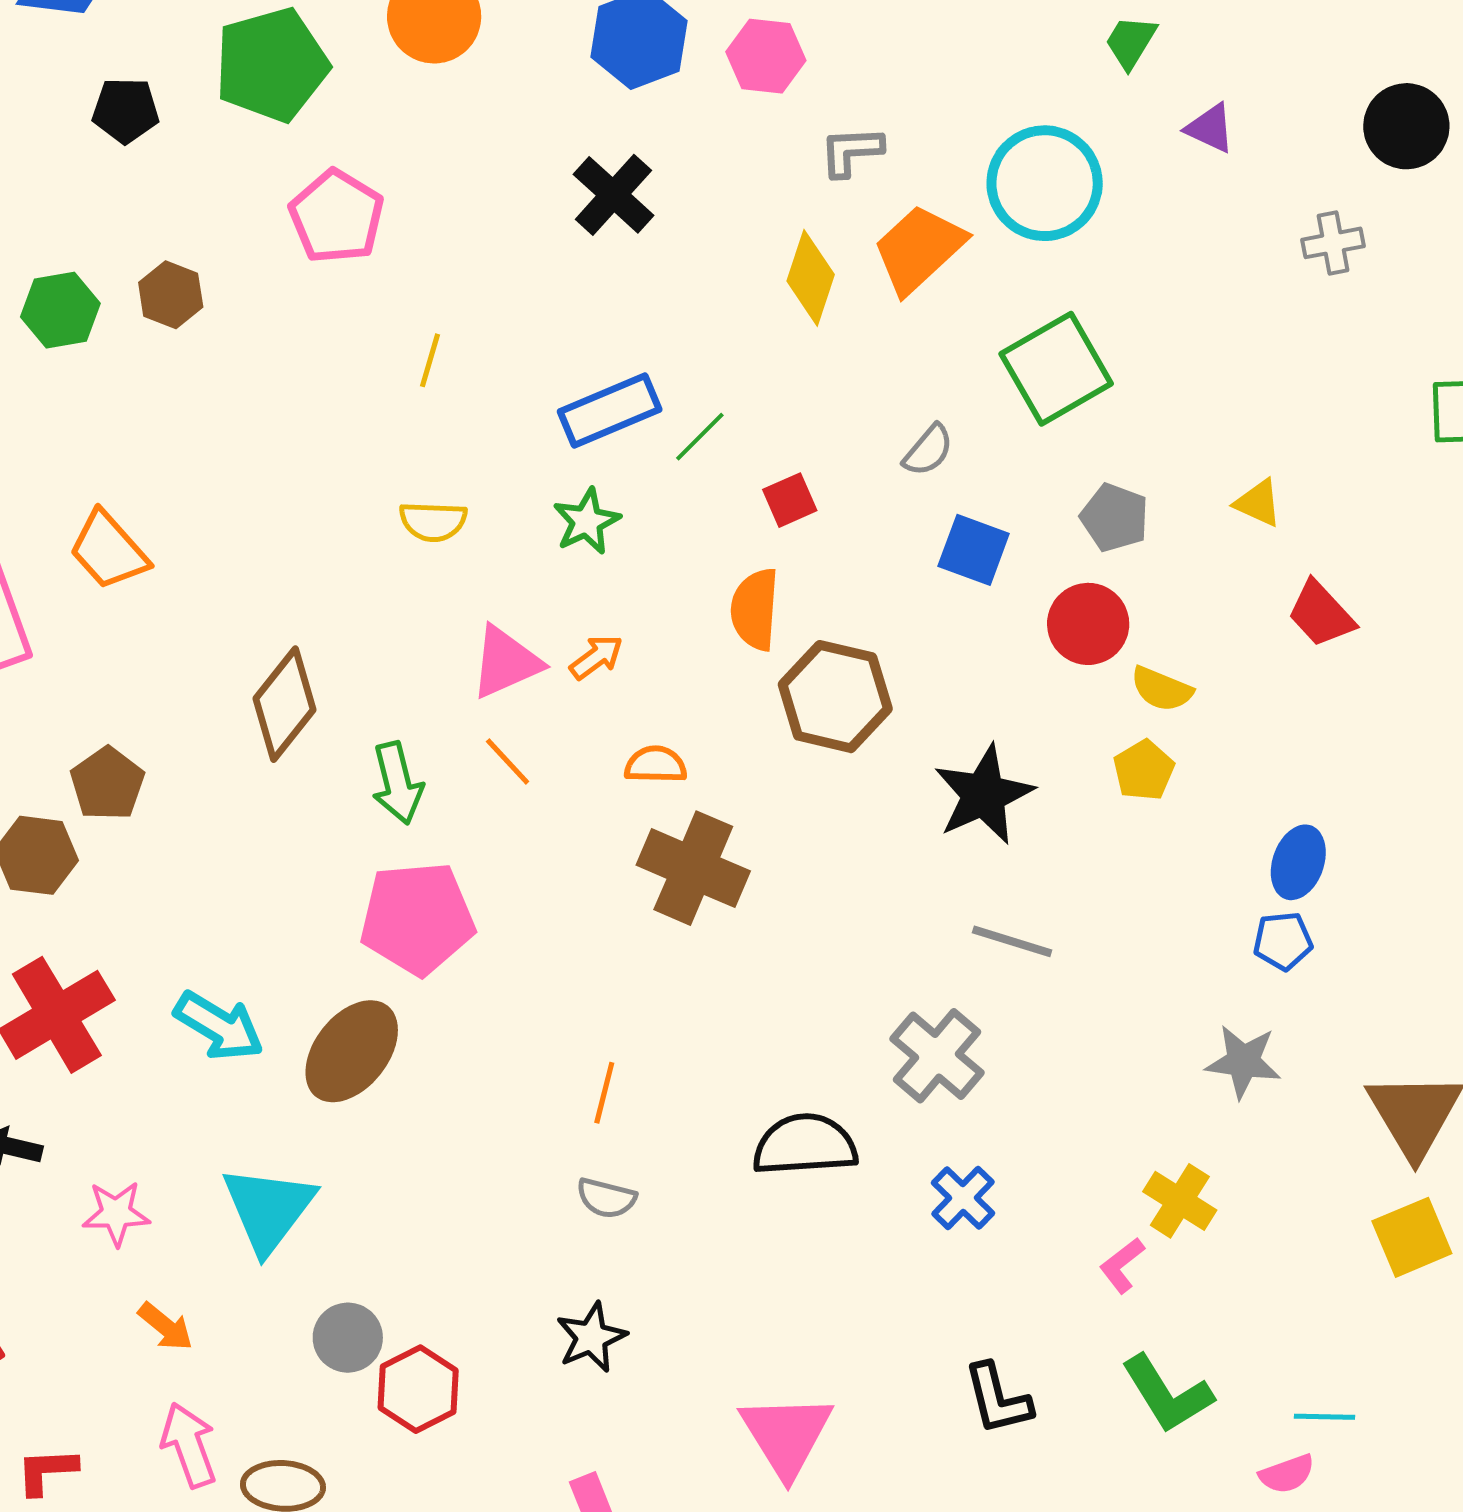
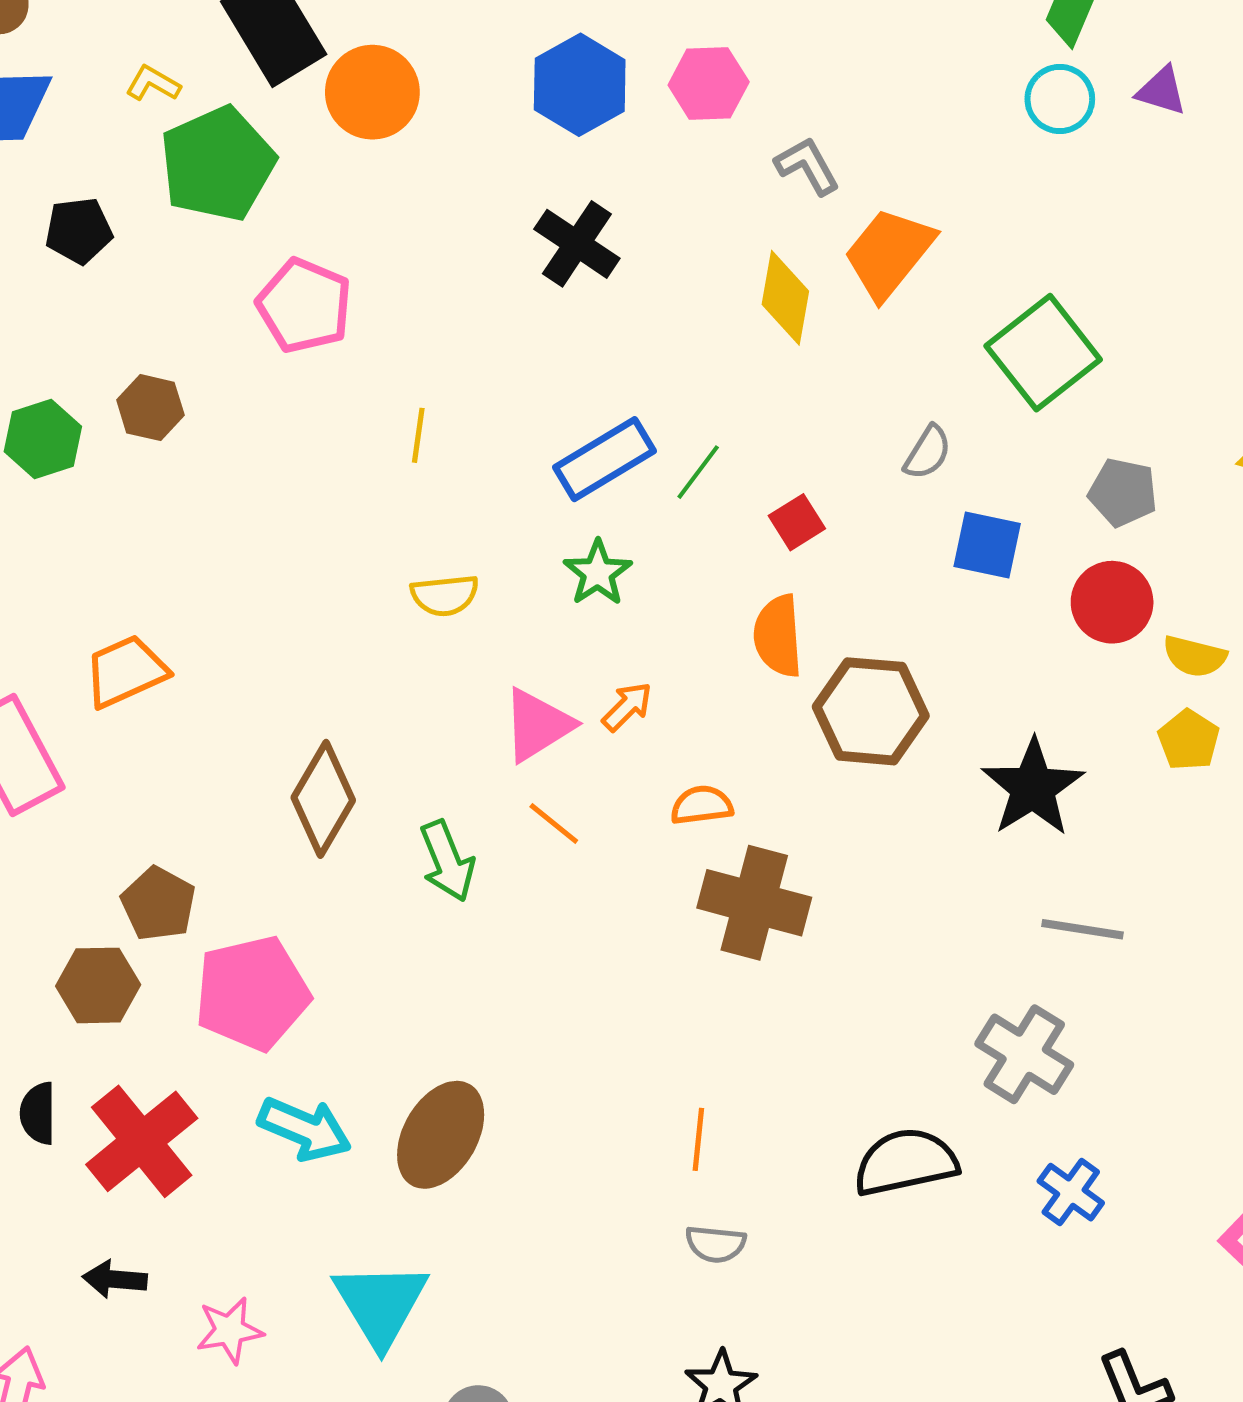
gray L-shape: (851, 151) -> (807, 166), turned 72
cyan circle: (1045, 183) -> (1060, 99), moved, size x0.6
orange trapezoid: (109, 550) -> (126, 671), turned 116
pink pentagon: (417, 918) -> (252, 993), moved

